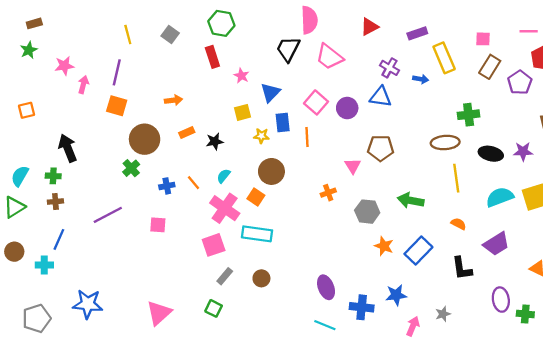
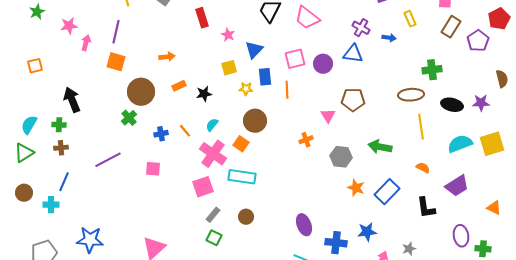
yellow rectangle: (444, 58) -> (410, 19), size x0.6
pink square: (316, 102) -> (295, 59), turned 35
green square: (214, 308) -> (214, 238), moved

